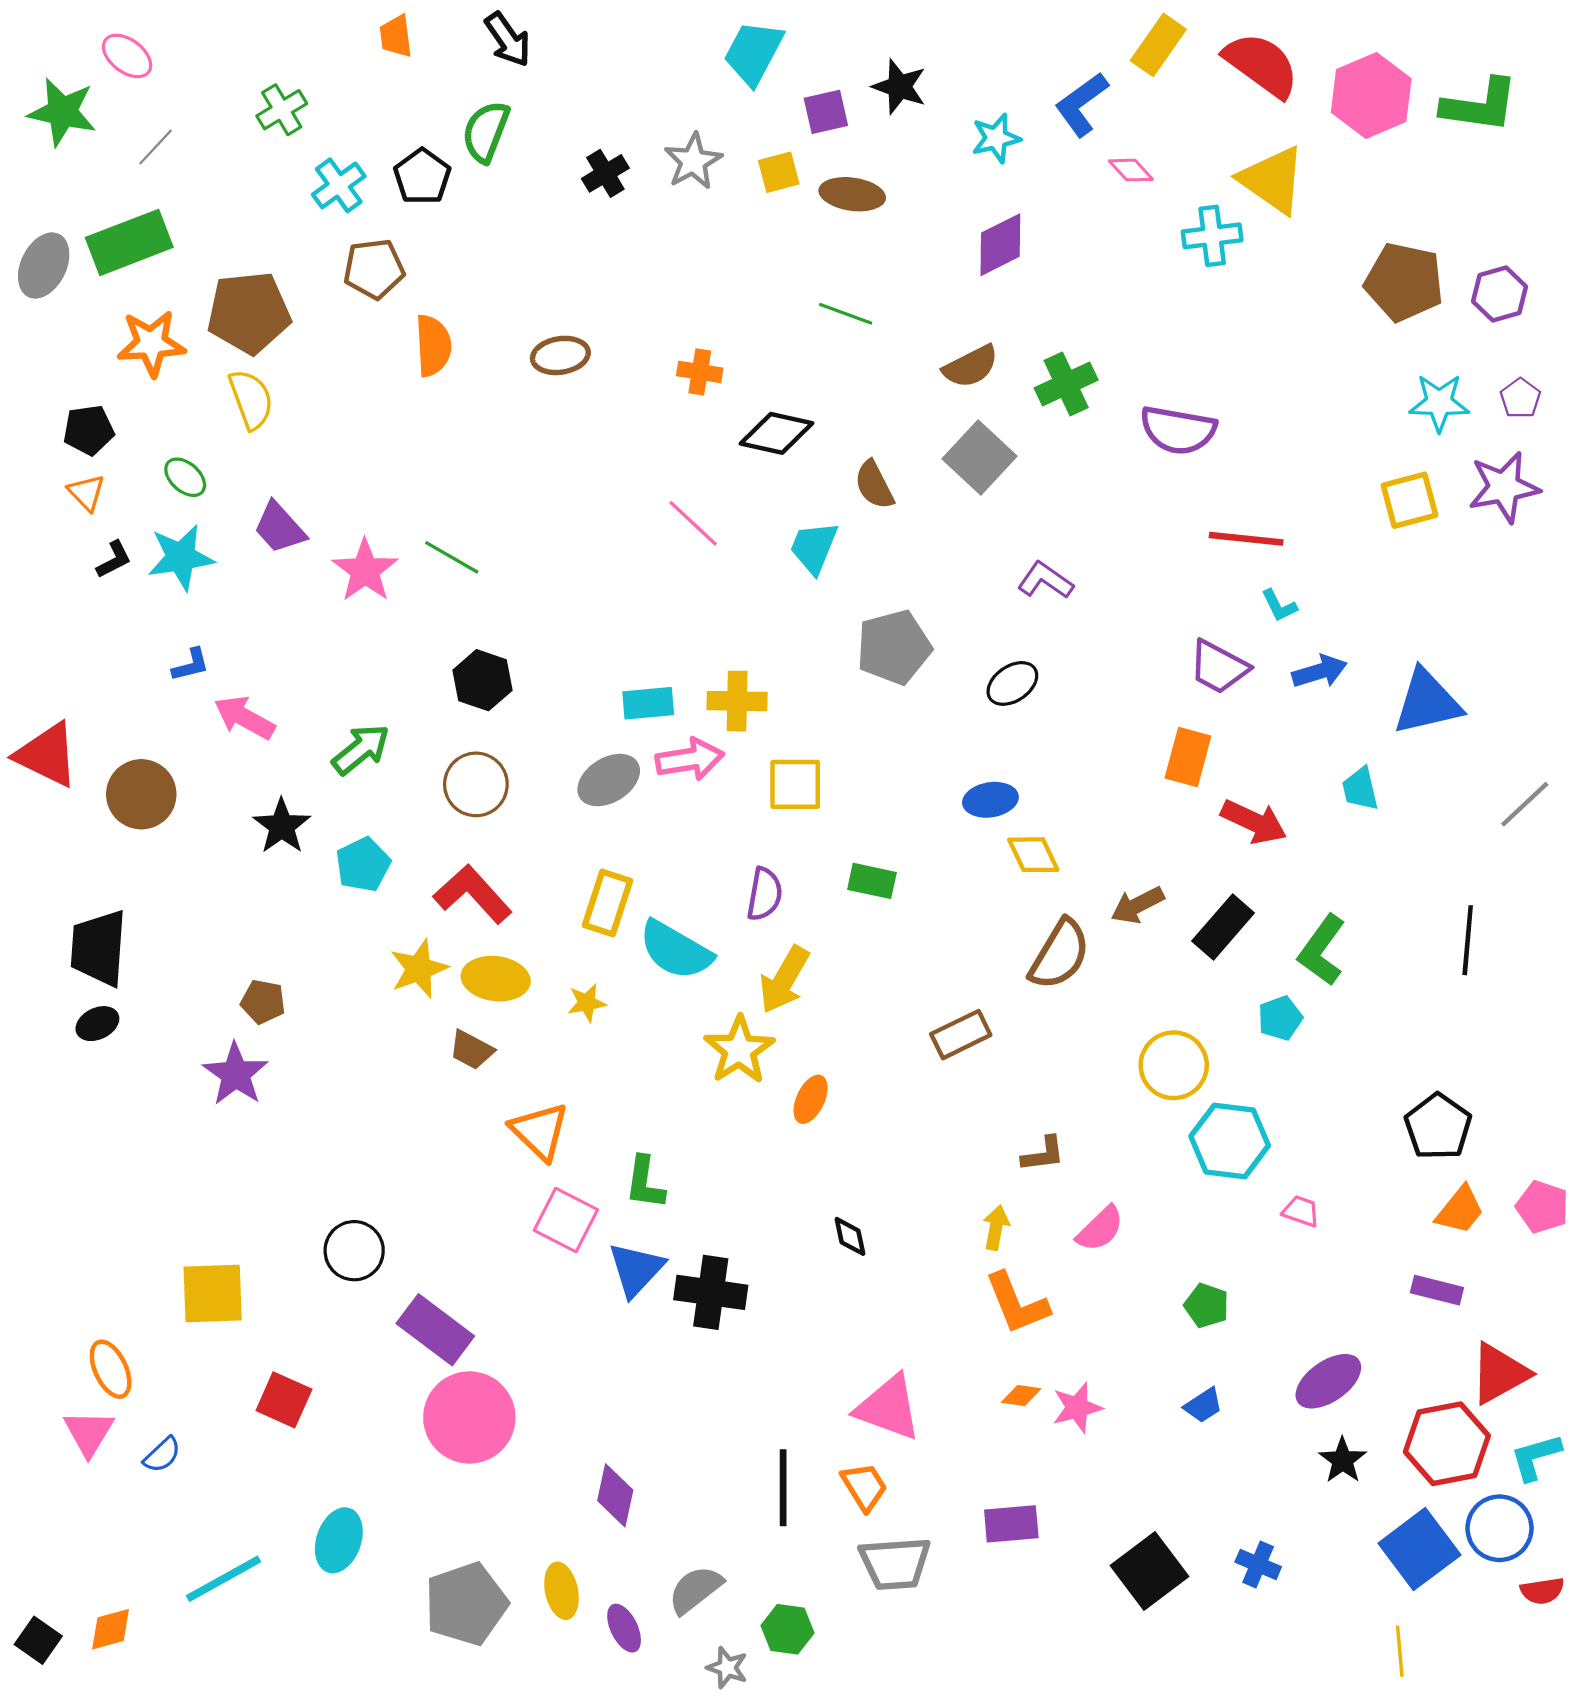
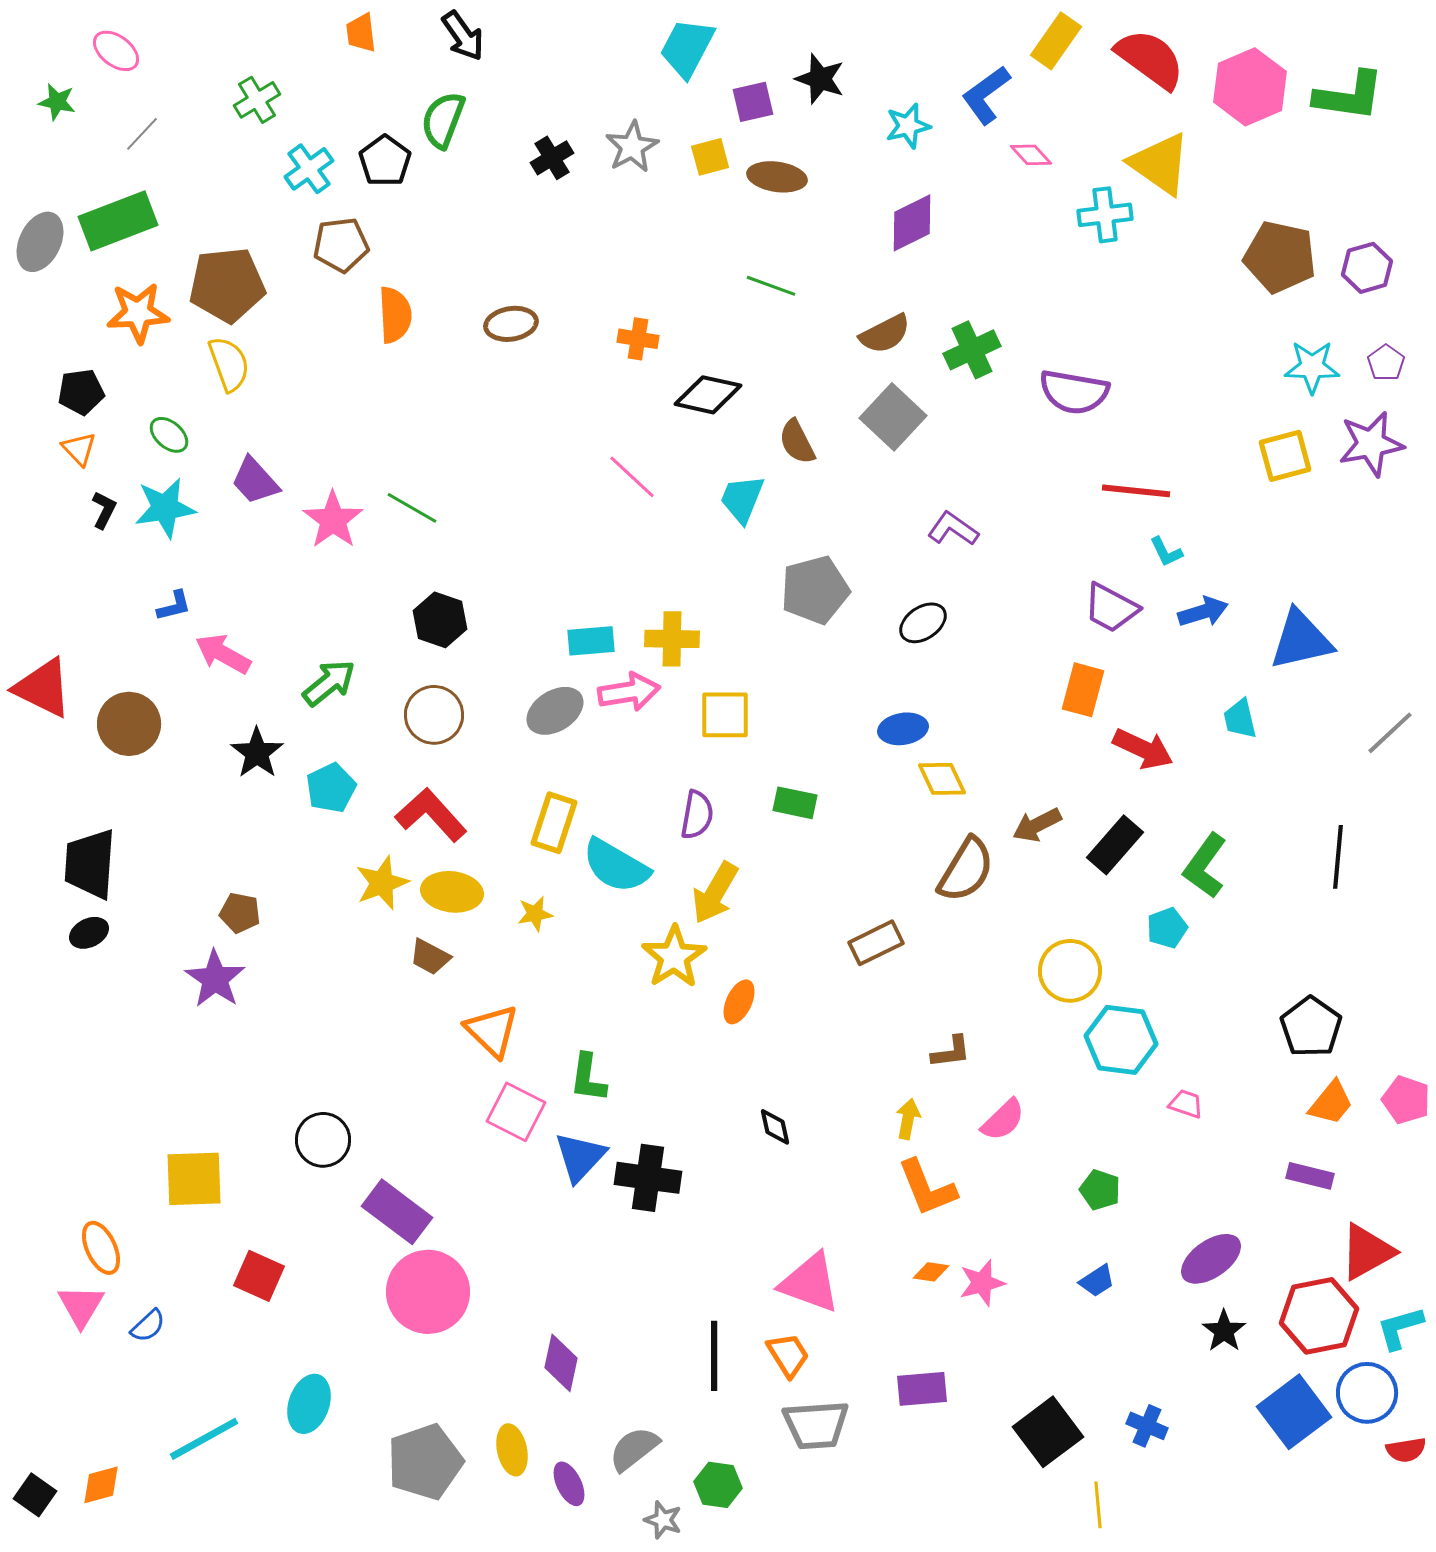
green star: (62, 112) -> (57, 102), size x0.6
black L-shape: (114, 560) -> (104, 510), turned -36
yellow line: (1400, 1651) -> (1098, 1505), moved

